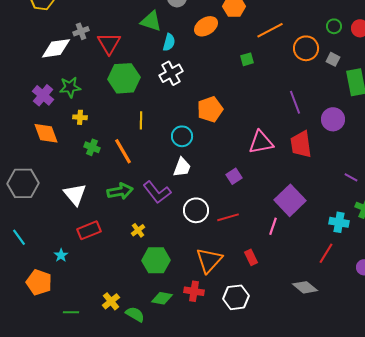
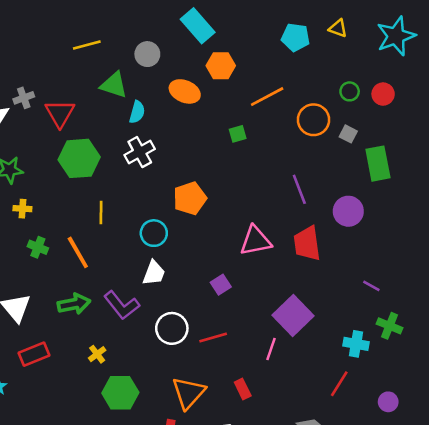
orange ellipse: (206, 26) -> (185, 91), turned 55

